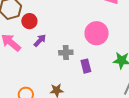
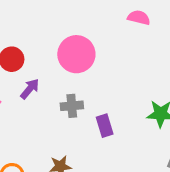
pink circle: (97, 33) -> (76, 54), moved

